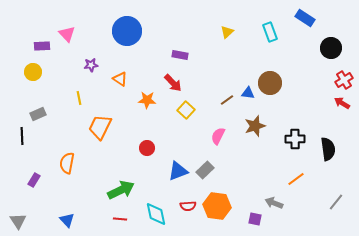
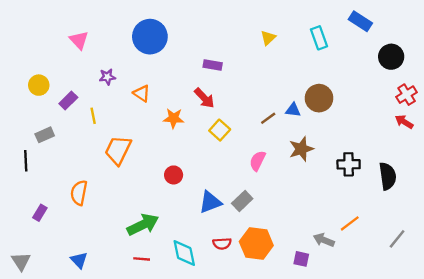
purple rectangle: (42, 46) -> (68, 100), moved, turned -42
orange line: (296, 179) -> (350, 223), moved

